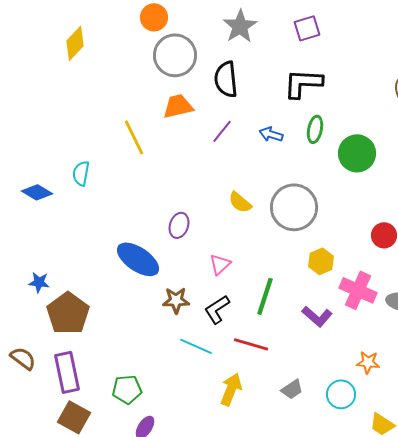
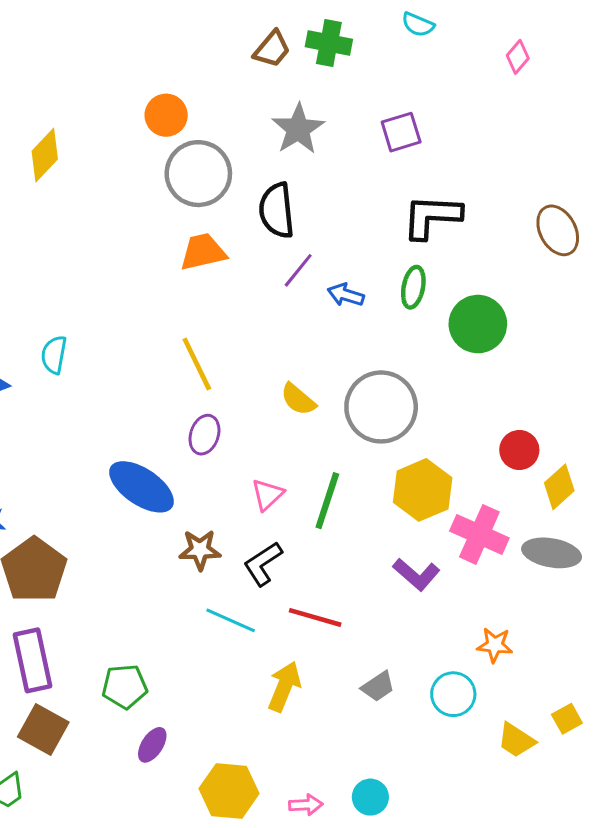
black L-shape: (303, 83) -> (432, 217), moved
purple line: (222, 131) -> (298, 270), moved
yellow line: (134, 137) -> (197, 364), moved
yellow hexagon: (321, 261) -> (423, 490), size x1.5
green line: (265, 296) -> (327, 501), moved

